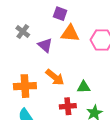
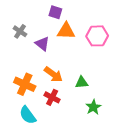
orange cross: (25, 86) -> (25, 84), turned 30
red cross: (68, 106) -> (52, 97), moved, turned 35

